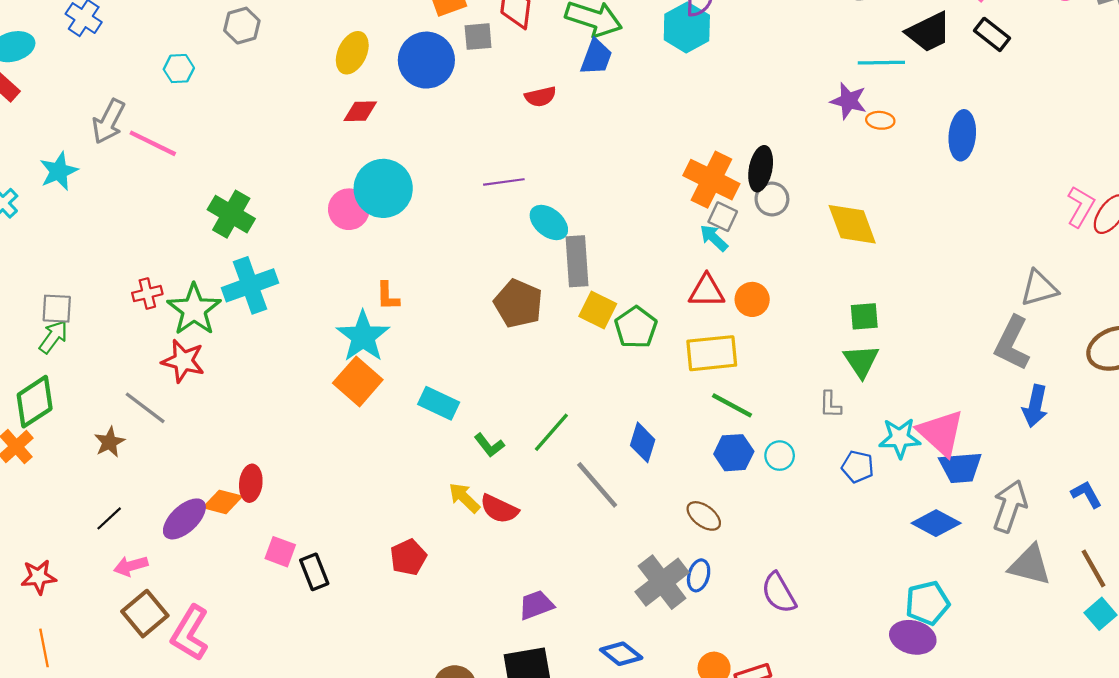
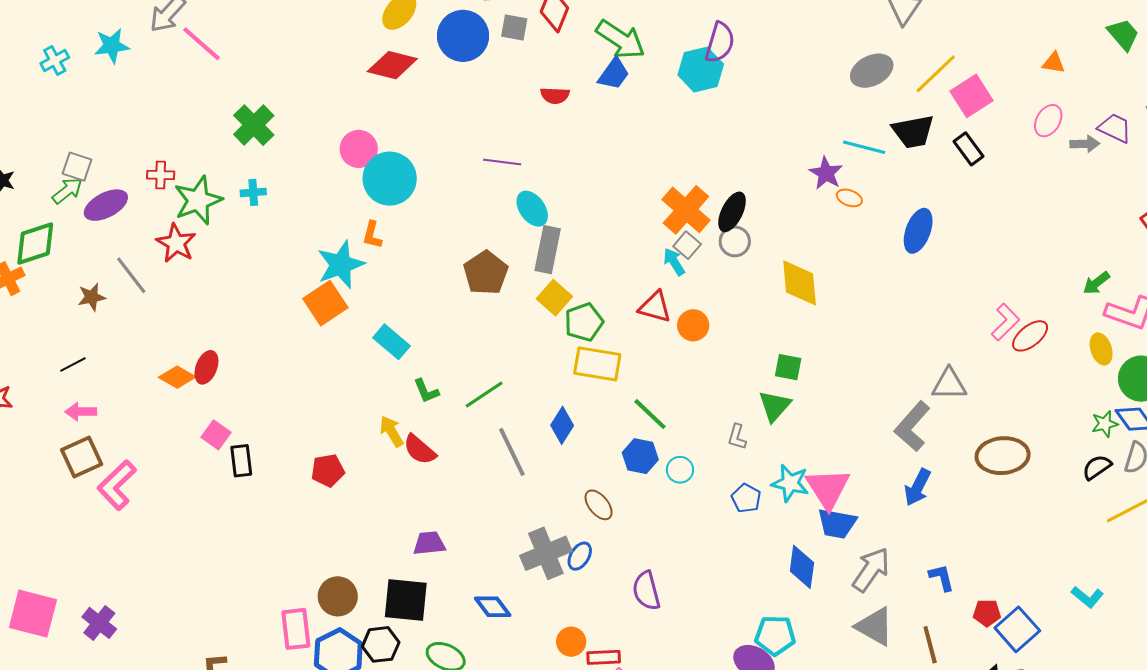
red diamond: (360, 111) -> (392, 65), size x1.5
cyan circle: (383, 188) -> (390, 179), moved
cyan cross: (250, 285) -> (253, 192), size x0.5
yellow rectangle: (712, 353) -> (597, 364), moved
purple ellipse: (184, 519) -> (106, 205), moved
blue diamond: (936, 523) -> (802, 567), turned 54

